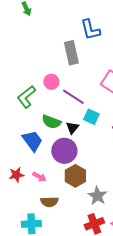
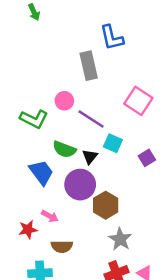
green L-shape: (26, 97) -> (34, 119), turned -115
red star: (16, 175) -> (28, 229), moved
brown hexagon: (75, 176) -> (106, 205), moved

